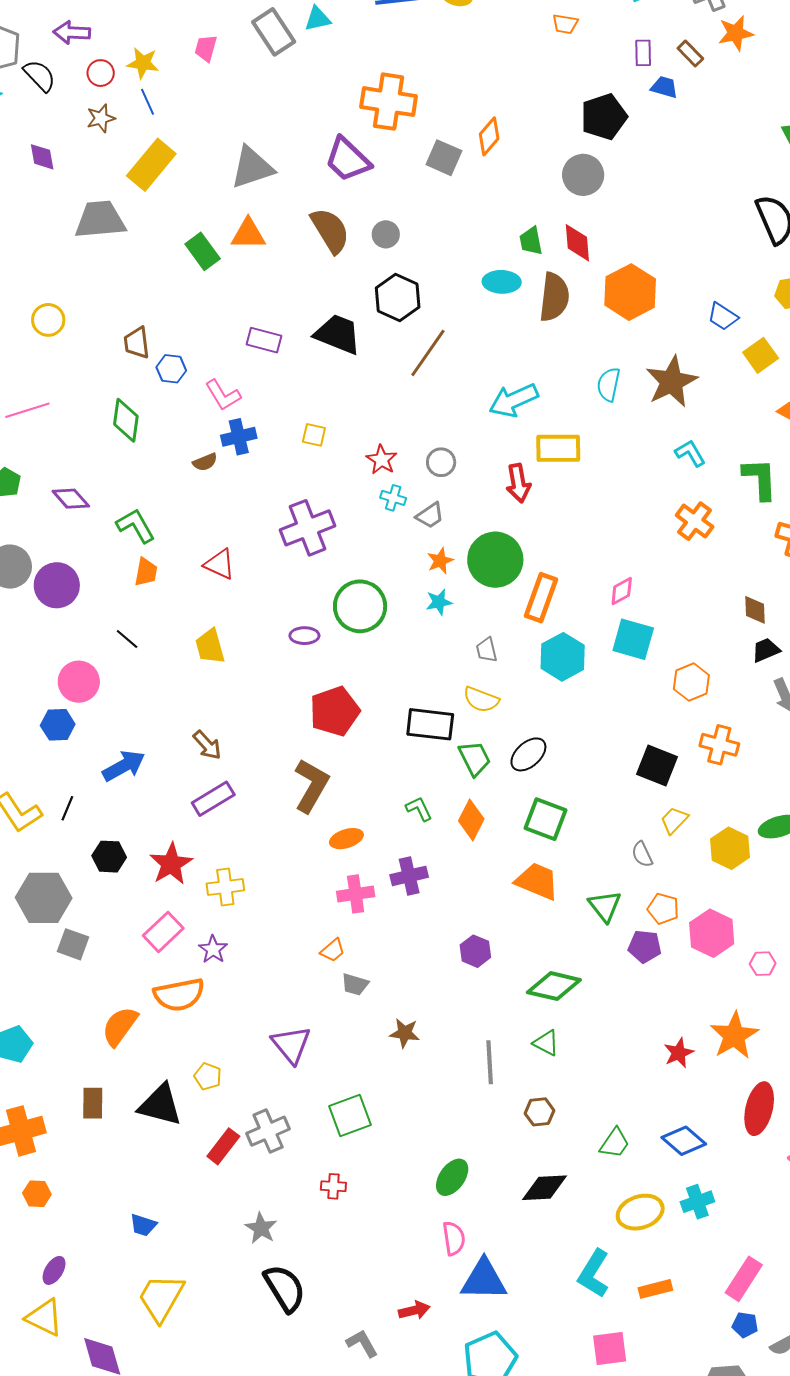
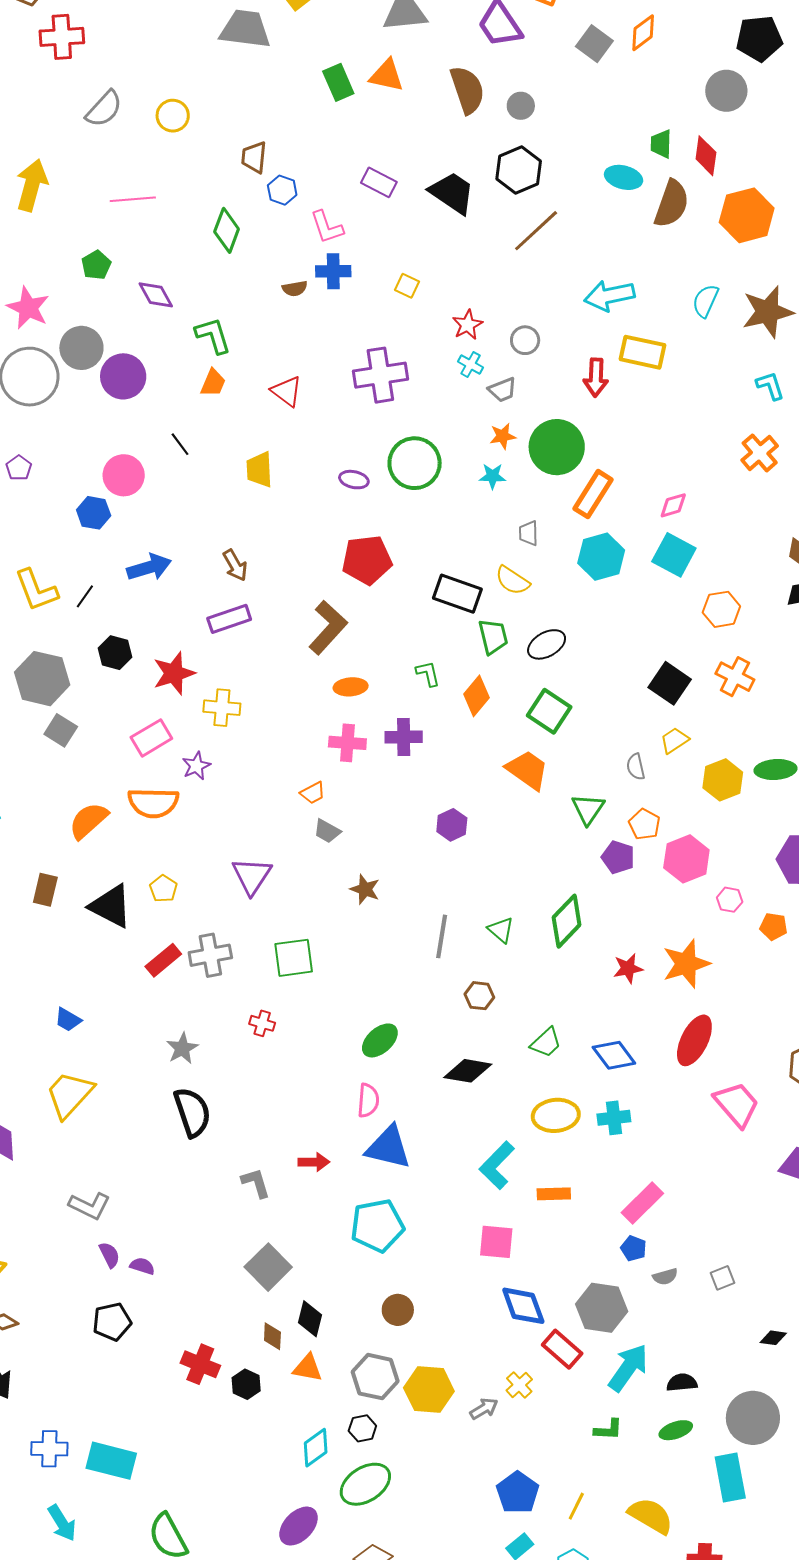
green diamond: (554, 986) -> (567, 921), moved, turned -72

